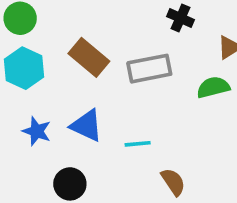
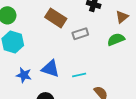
brown rectangle: (89, 57) -> (56, 18), moved
gray rectangle: (149, 69) -> (80, 34), size x0.7

